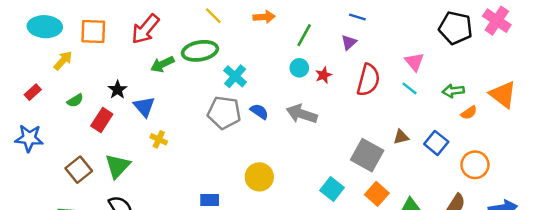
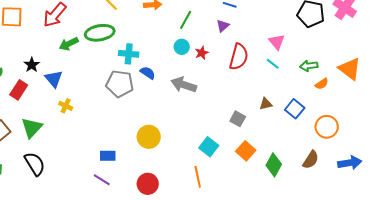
cyan cross: (235, 76) -> (129, 54), turned -36
blue semicircle: (259, 111) -> (148, 73), moved
gray square: (367, 155) -> (238, 119), size x0.6

